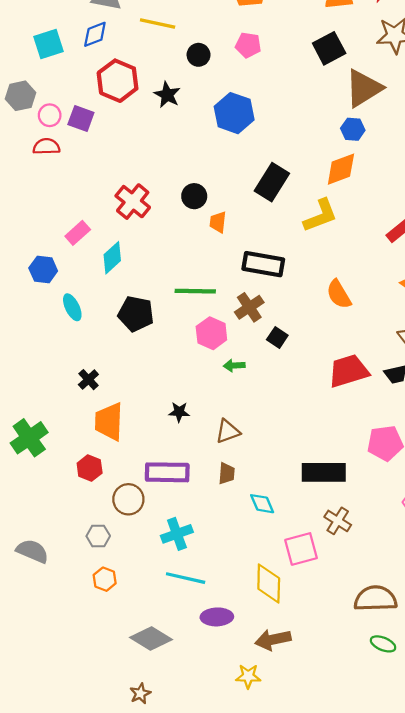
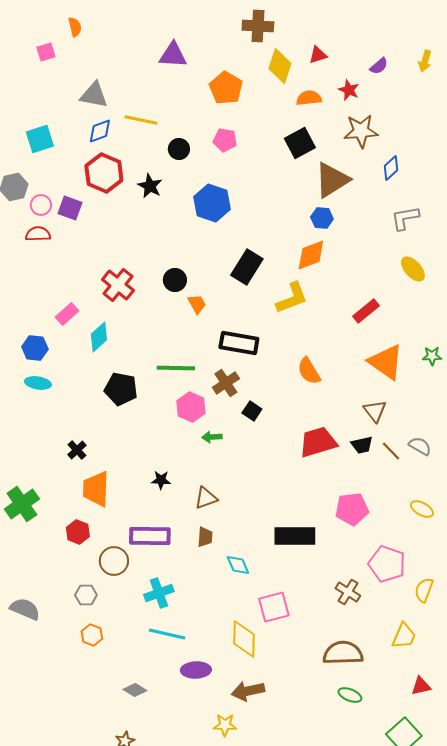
blue diamond: (95, 34) -> (100, 131), moved
orange trapezoid: (218, 222) -> (197, 304), turned 145
cyan ellipse: (72, 307) -> (38, 383), moved, turned -55
brown cross: (338, 521) -> (348, 592), moved
gray diamond: (151, 639) -> (135, 690), size x0.6

